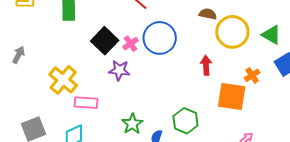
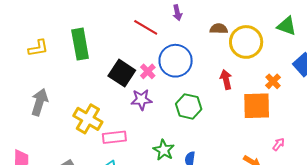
green triangle: (271, 35) -> (287, 26), moved
gray arrow: (18, 55) -> (39, 102), size x1.5
green hexagon: (185, 121) -> (189, 106), moved

